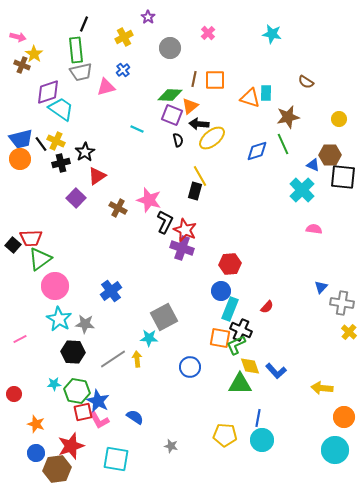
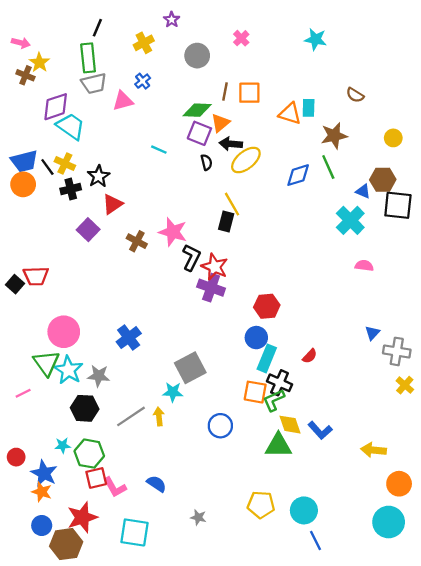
green triangle: (40, 259) -> (46, 363), moved, turned -30
blue star: (98, 401) -> (44, 473), moved
blue line: (258, 418) -> (316, 541), moved, turned -36

